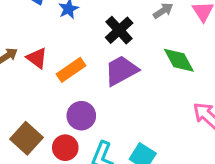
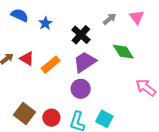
purple circle: (81, 116) -> (81, 89), moved

